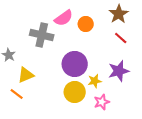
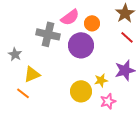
purple circle: (75, 64) -> (81, 45), moved

